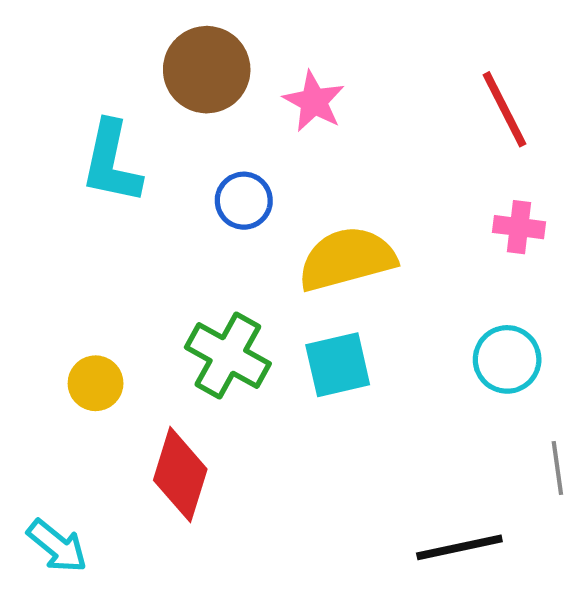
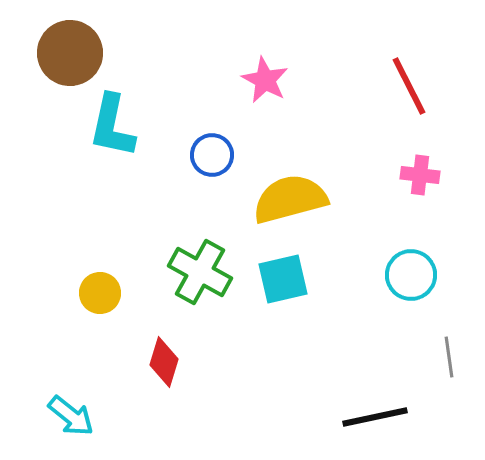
brown circle: (207, 70) -> (70, 53), moved
red diamond: (180, 475) -> (164, 362), size x0.7

